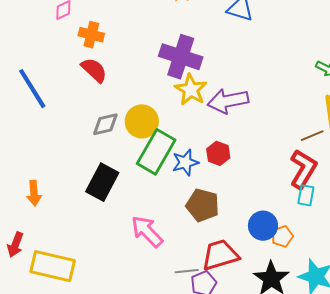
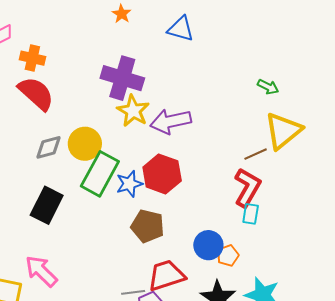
red semicircle: (94, 70) -> (36, 93), size x1.4
red hexagon: (218, 153) -> (162, 174), size x1.6
pink arrow: (147, 231) -> (41, 271), moved

